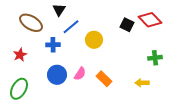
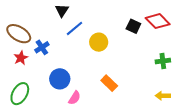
brown ellipse: (31, 23) -> (19, 34), moved
blue cross: (53, 45) -> (42, 47), moved, turned -32
pink semicircle: (80, 74) -> (74, 98), moved
yellow arrow: (142, 83) -> (163, 96), moved

